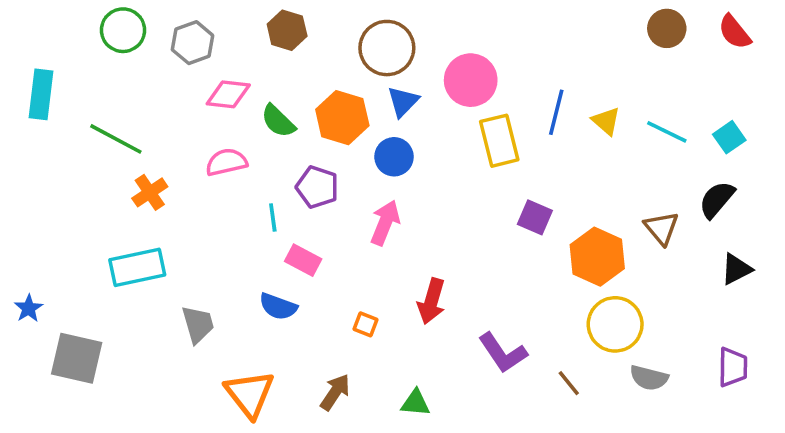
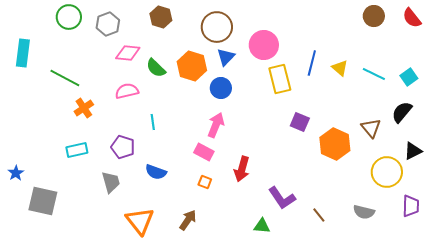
purple pentagon: (317, 187) -> (123, 147), moved
pink rectangle: (303, 260) -> (204, 152), moved
cyan rectangle: (137, 267) -> (77, 150), size x0.7
yellow circle: (615, 324) -> (387, 172), moved
green triangle: (415, 403) -> (262, 226), moved

